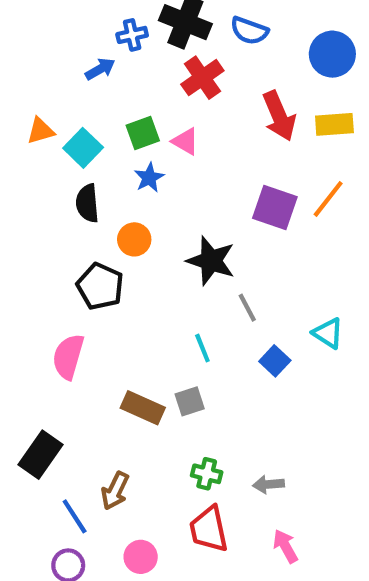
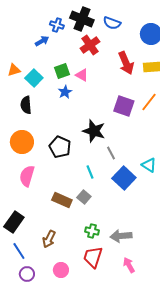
blue cross: (132, 35) -> (57, 25), turned 32
black semicircle: (87, 203) -> (26, 105), moved
orange circle: (134, 239) -> (22, 142), moved, size x1.5
black pentagon: (100, 286) -> (60, 147), moved
blue square: (275, 361) -> (124, 178), size x1.6
gray square: (190, 401) -> (84, 197), turned -32
gray arrow: (268, 484) -> (121, 236), size x1.5
blue line: (75, 516) -> (19, 251), moved
red trapezoid: (209, 529) -> (93, 257), turned 30

